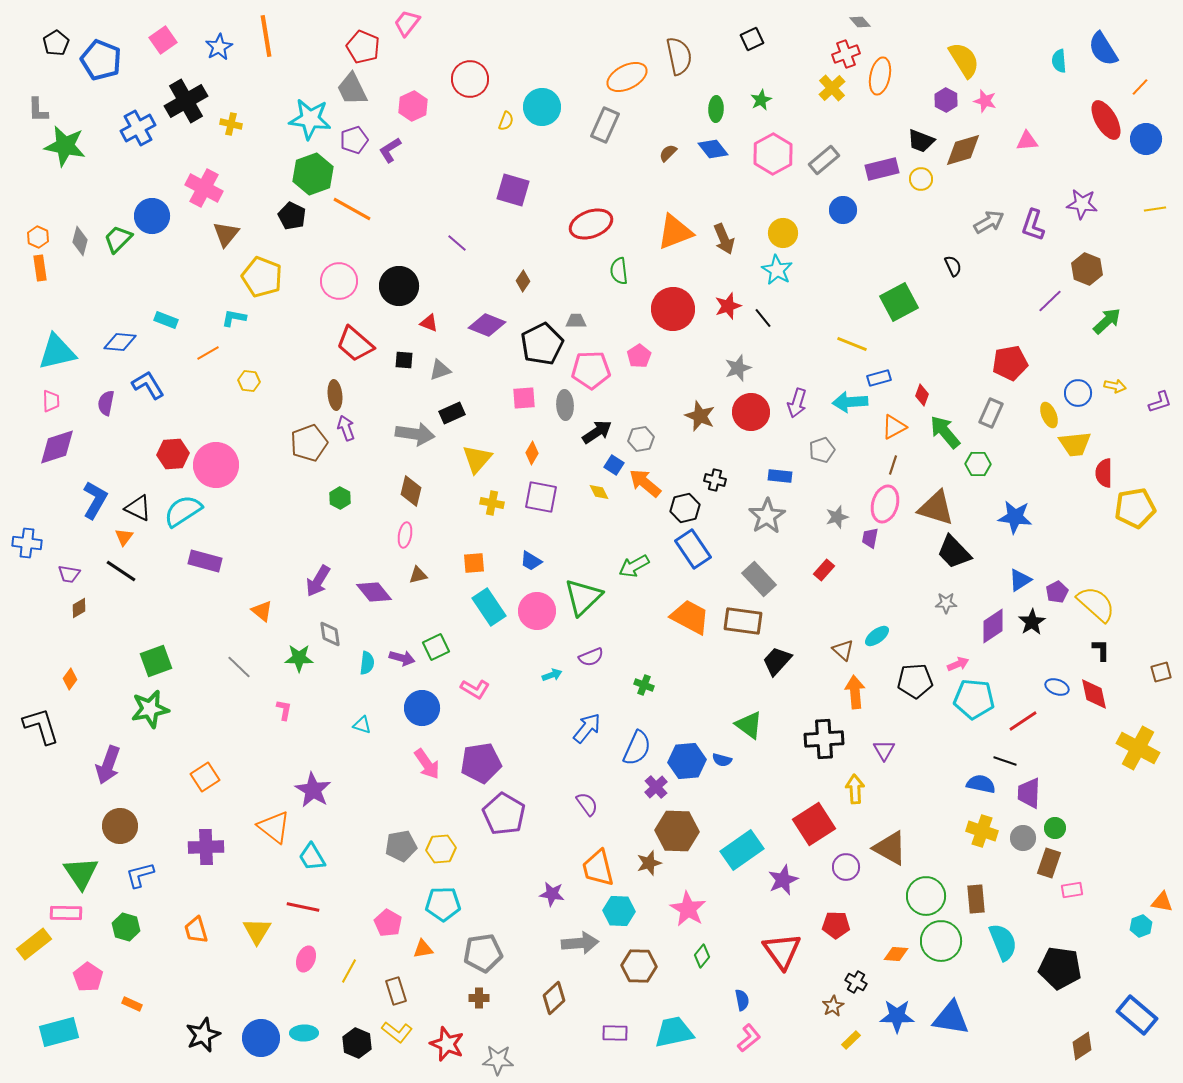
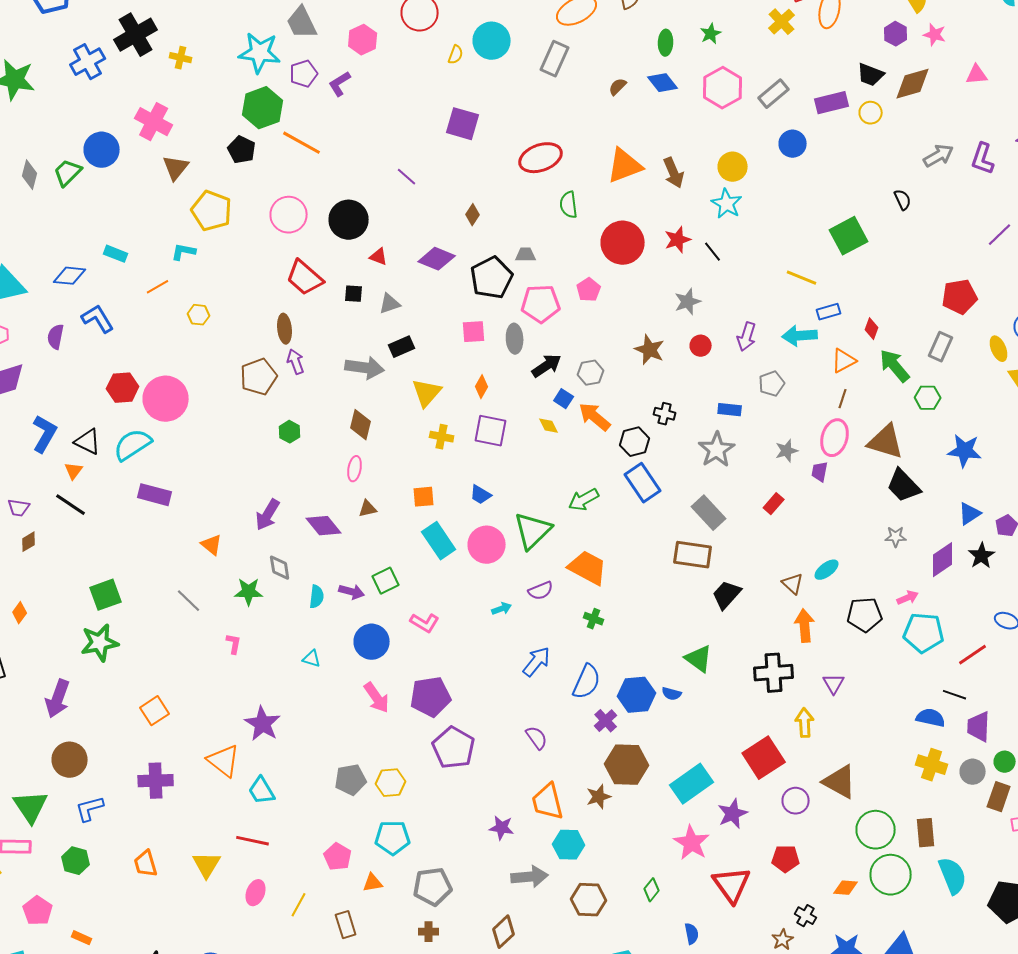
red circle: (751, 412) -> (701, 346), size x0.6
orange trapezoid: (690, 617) -> (588, 568), moved
pink star: (688, 909) -> (692, 843), moved

